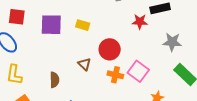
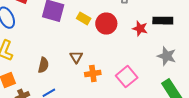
red circle: (110, 49) -> (106, 24), moved
orange cross: (115, 75) -> (93, 74), moved, turned -35

